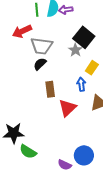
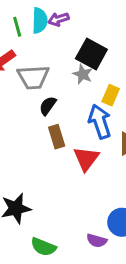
black semicircle: (40, 64) -> (48, 106), moved
blue arrow: (81, 84) -> (100, 122), size x1.6
green semicircle: (28, 152) -> (43, 247), moved

